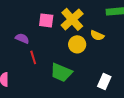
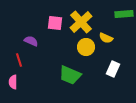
red line: (33, 57) -> (19, 60), moved
white rectangle: (104, 81) -> (113, 69), moved

